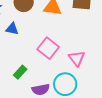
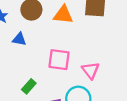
pink square: (48, 48) -> (59, 60), turned -30

